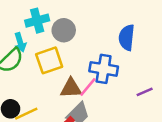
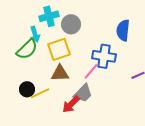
brown triangle: (71, 88) -> (60, 73), moved

